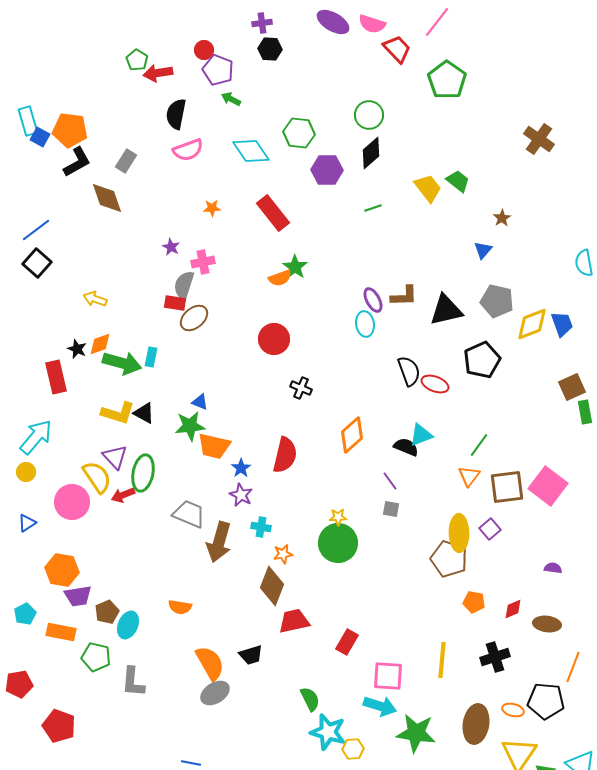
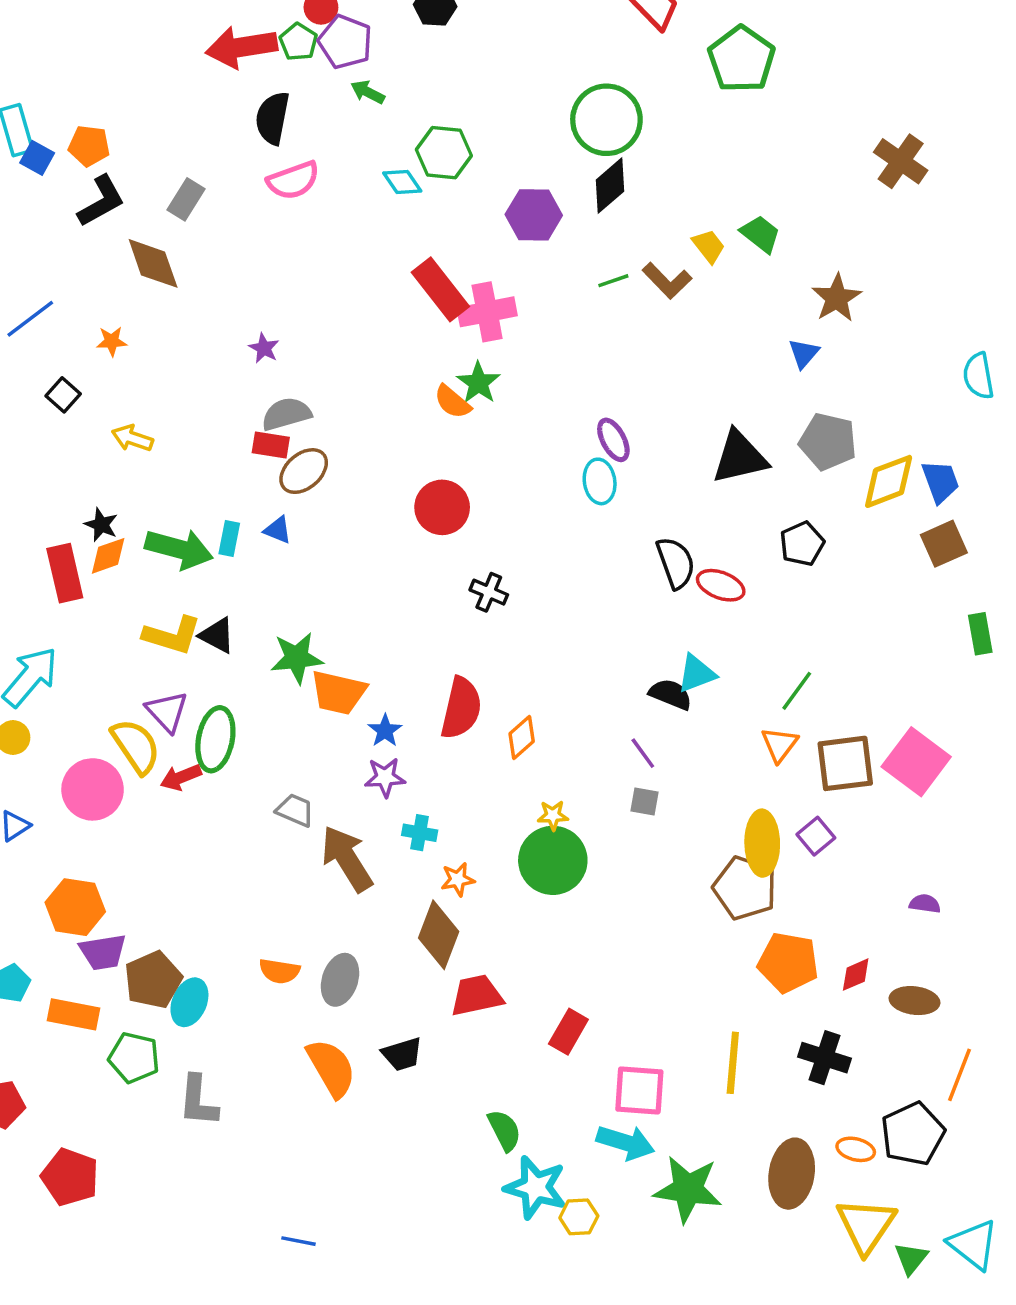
green pentagon: (137, 60) -> (298, 42), moved
red arrow: (158, 73) -> (241, 47), size x1.4
green circle: (369, 115) -> (606, 120), size x1.4
orange pentagon: (70, 130) -> (89, 146), size x0.7
green hexagon: (299, 133) -> (444, 153), moved
cyan diamond: (251, 151) -> (402, 182), size x0.6
yellow trapezoid: (428, 188) -> (709, 246), size x0.7
orange star: (212, 208) -> (112, 341), moved
brown star: (502, 218) -> (837, 298), size x1.6
pink cross: (203, 262) -> (487, 312), moved, size x1.4
black square: (37, 263) -> (63, 395), moved, size x0.7
orange semicircle: (280, 278) -> (452, 402), turned 60
gray semicircle: (184, 285) -> (286, 414), turned 56
brown L-shape: (404, 296) -> (667, 281), moved, turned 48
orange diamond: (100, 344) -> (108, 556), moved
black pentagon: (482, 360) -> (802, 544), size x0.7
brown square: (572, 387) -> (944, 544), moved
blue triangle: (200, 402) -> (278, 530), moved
orange diamond: (352, 435) -> (522, 738), moved, size x0.7
purple star: (241, 495) -> (385, 777), turned -30
gray trapezoid: (189, 514) -> (295, 810), size x0.7
brown arrow: (219, 542) -> (347, 859), turned 132
orange pentagon: (474, 602) -> (788, 962), size x1.6
brown pentagon: (107, 612) -> (153, 980), size x1.4
black cross: (495, 657) -> (825, 1058), turned 36
gray ellipse: (215, 693) -> (340, 980), moved, turned -40
black pentagon: (546, 701) -> (913, 1134), turned -30

